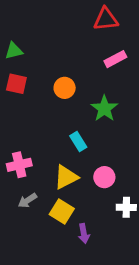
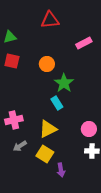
red triangle: (106, 19) -> (50, 20), moved
green star: (104, 108) -> (64, 83), moved
pink circle: (104, 177) -> (89, 129), moved

